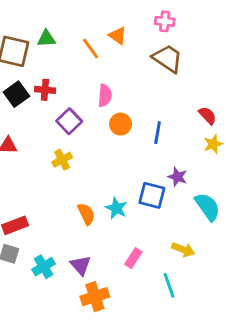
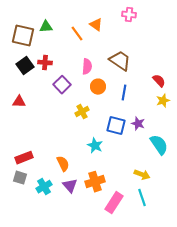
brown trapezoid: (168, 58) -> (120, 61), moved
yellow cross: (62, 160) -> (82, 112), moved
blue square: (152, 195) -> (116, 126), moved
orange semicircle: (86, 214) -> (63, 164), moved
pink rectangle: (133, 258) -> (114, 203), moved, size x1.5
cyan line: (169, 285) -> (142, 198), moved
orange cross: (95, 297) -> (95, 182), moved

